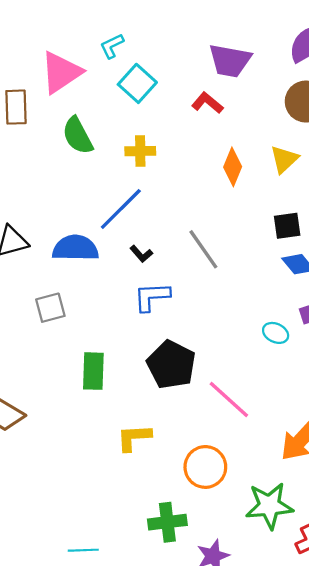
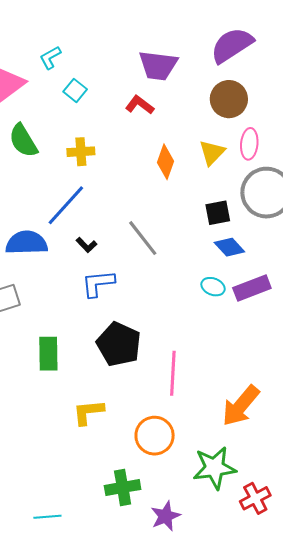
cyan square: (137, 83) -> (75, 90), size x0.7
cyan ellipse: (276, 333) -> (213, 287), moved
pink line: (229, 399) -> (173, 373), turned 54

